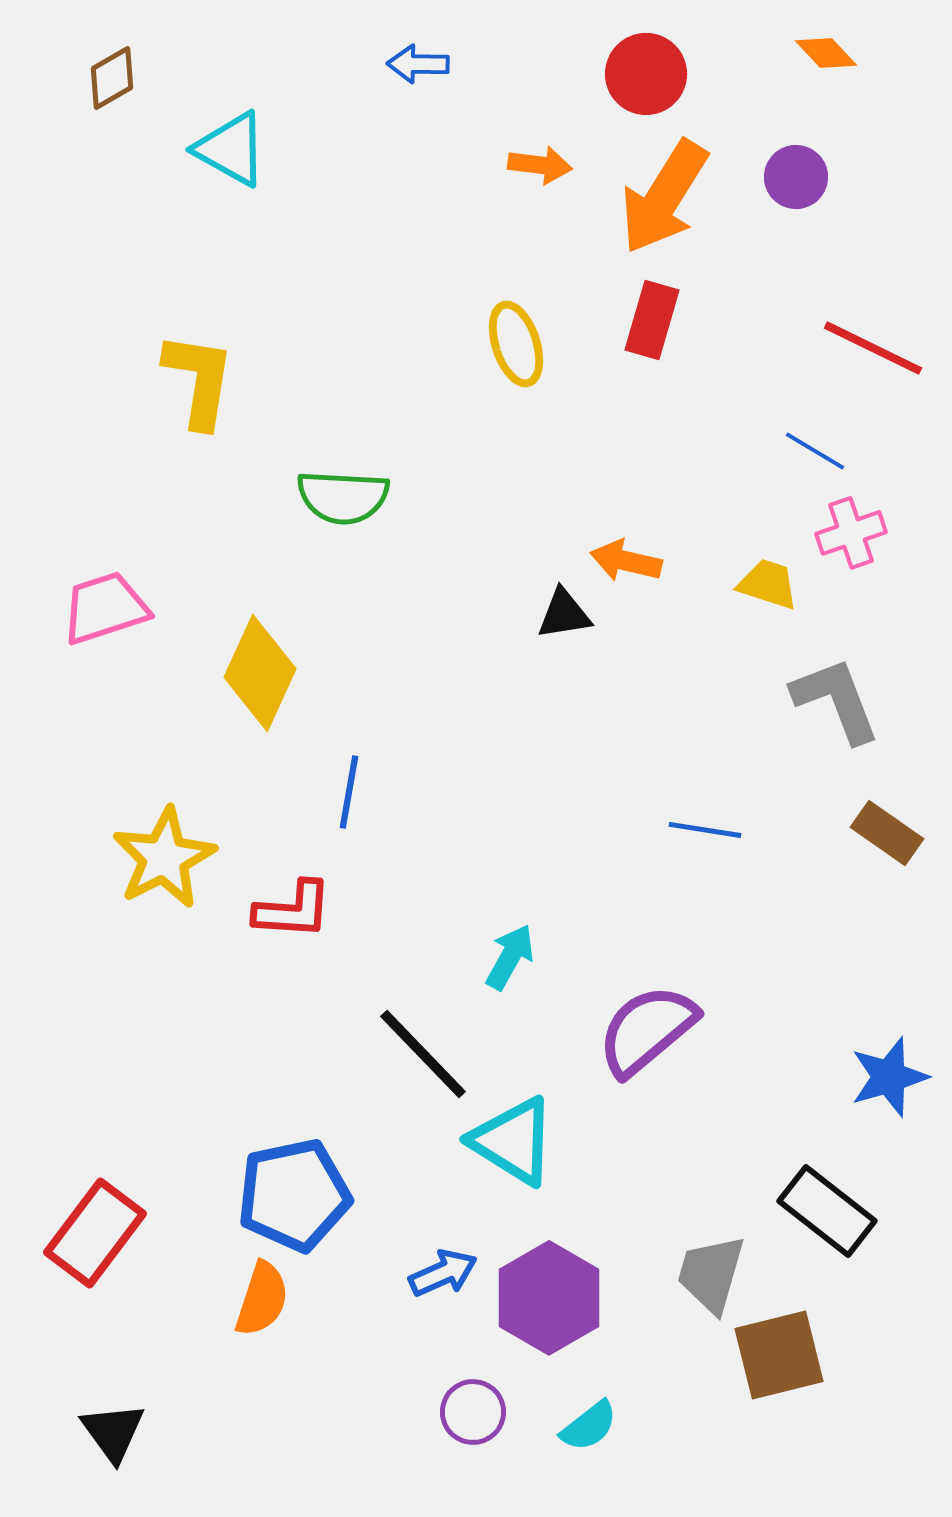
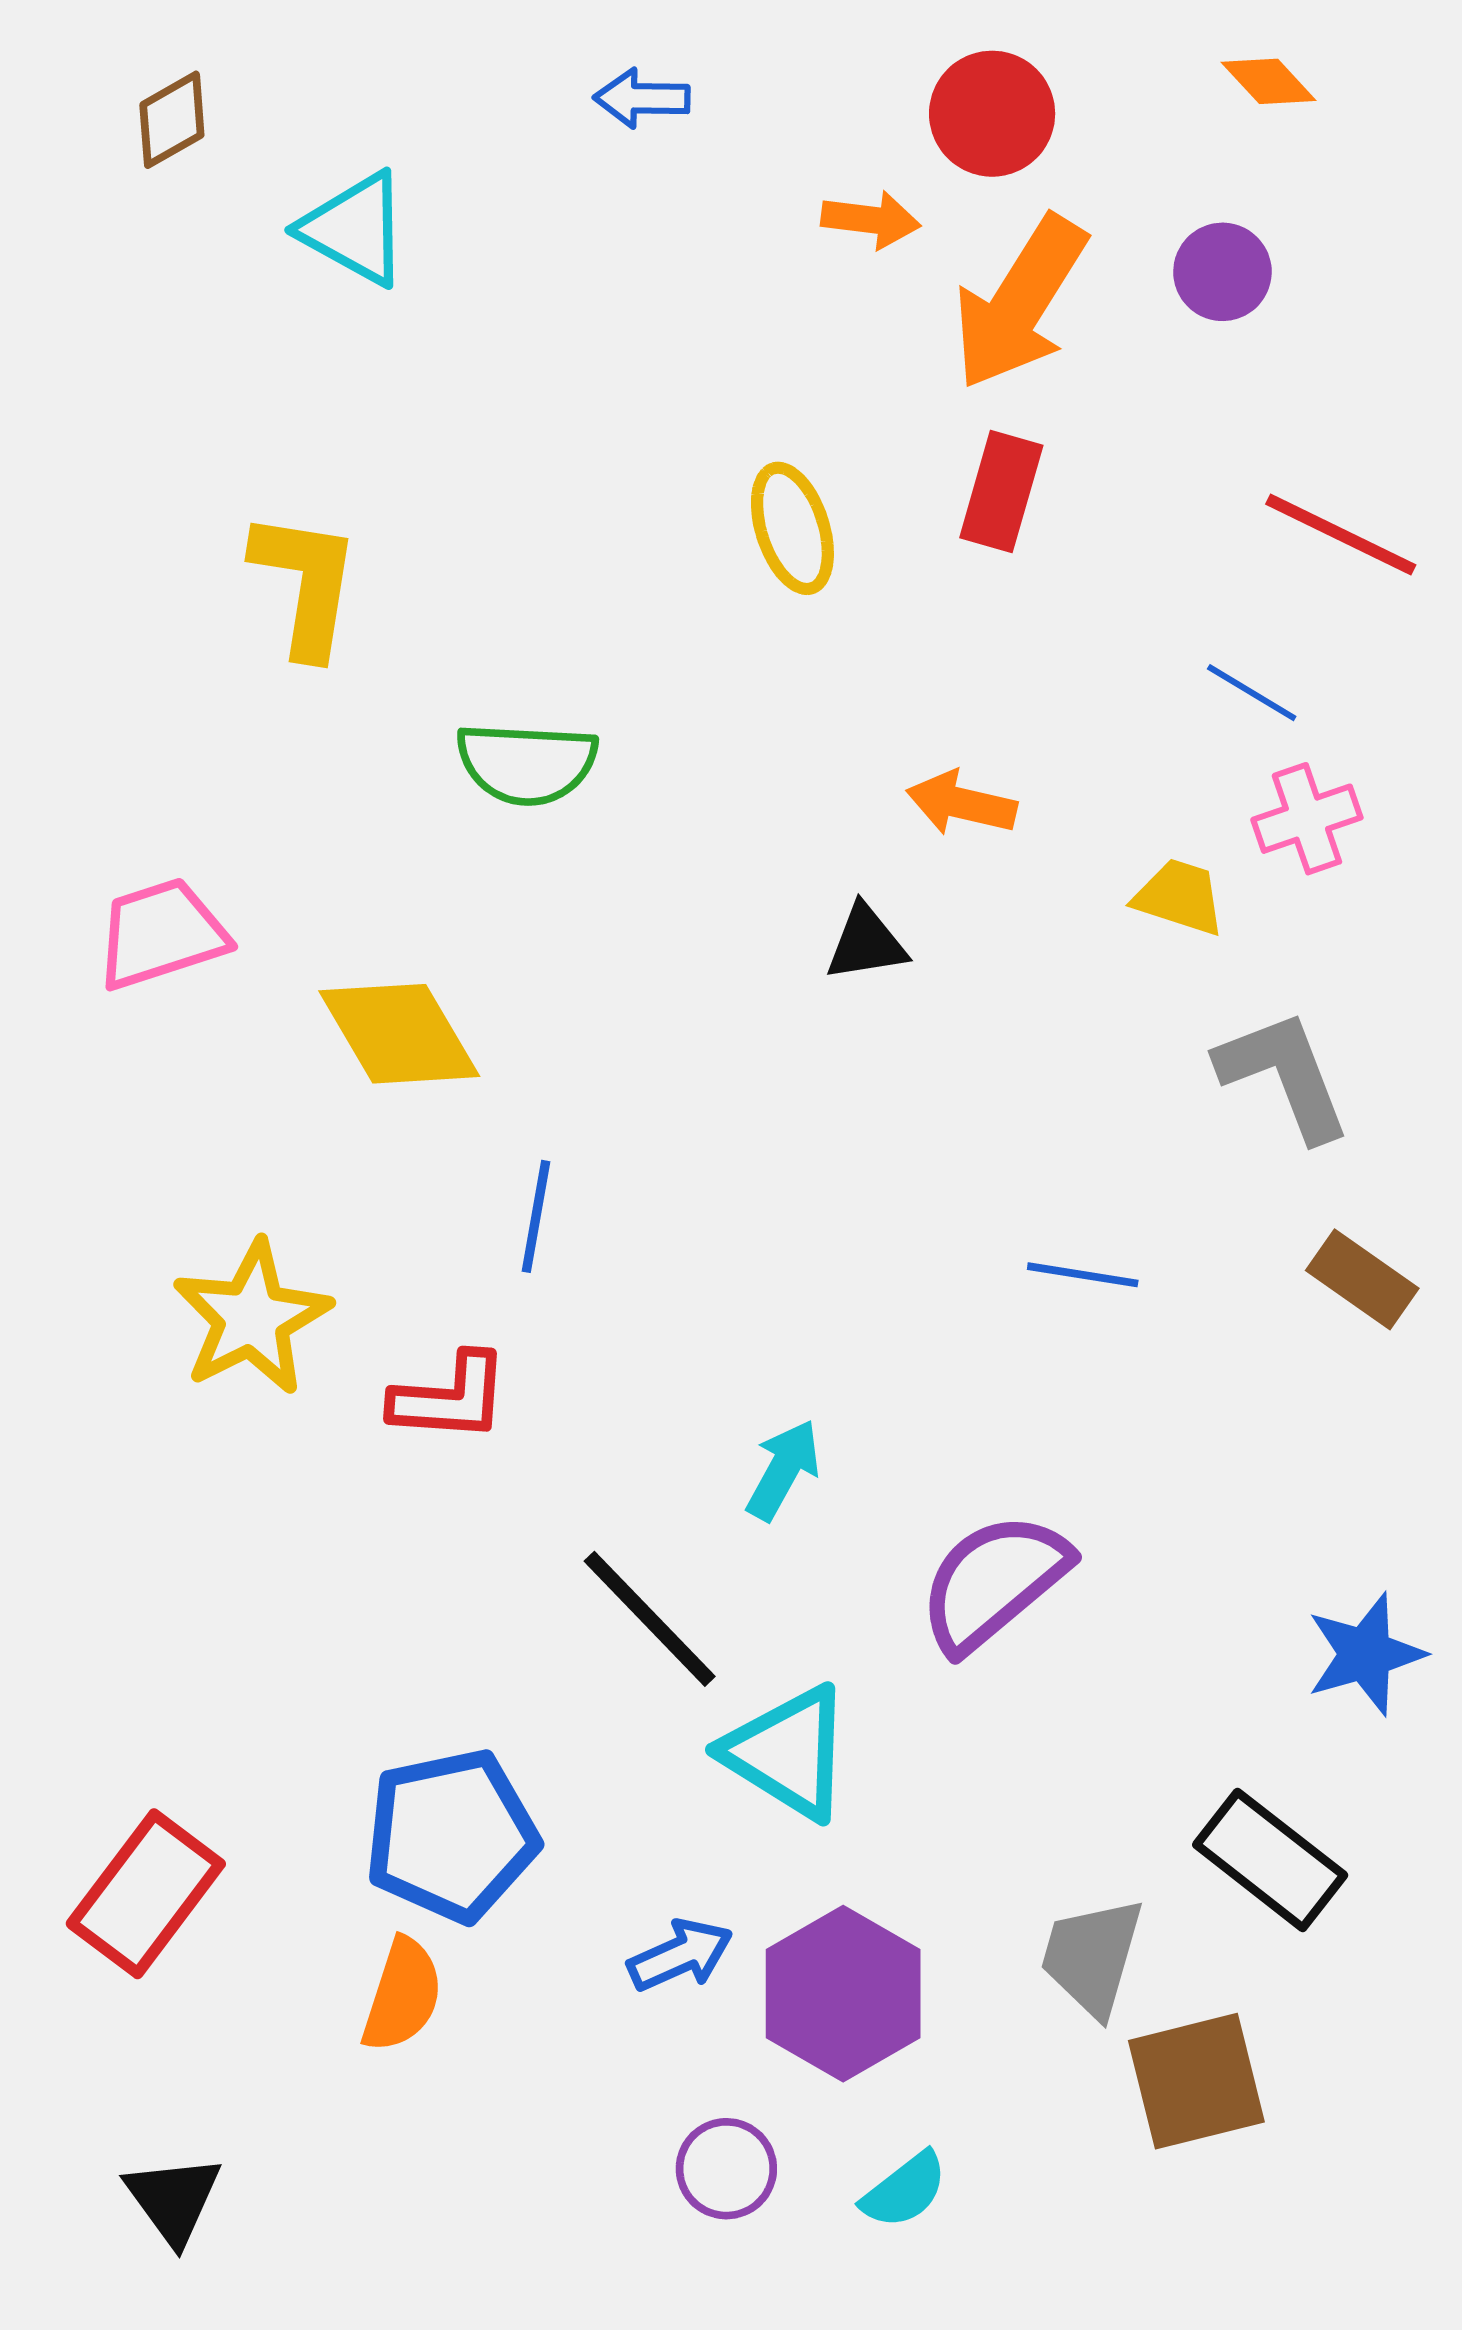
orange arrow: (540, 165) -> (871, 220), moved
orange arrow: (626, 561) -> (961, 803), moved
yellow diamond: (260, 673) -> (399, 1034), turned -55

